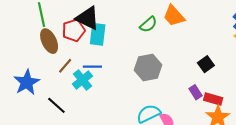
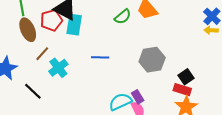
black square: (206, 64) -> (186, 77), moved
blue line: (92, 67) -> (100, 57), moved
gray hexagon: (148, 67) -> (152, 60), moved
purple rectangle: (196, 92) -> (138, 97), moved

